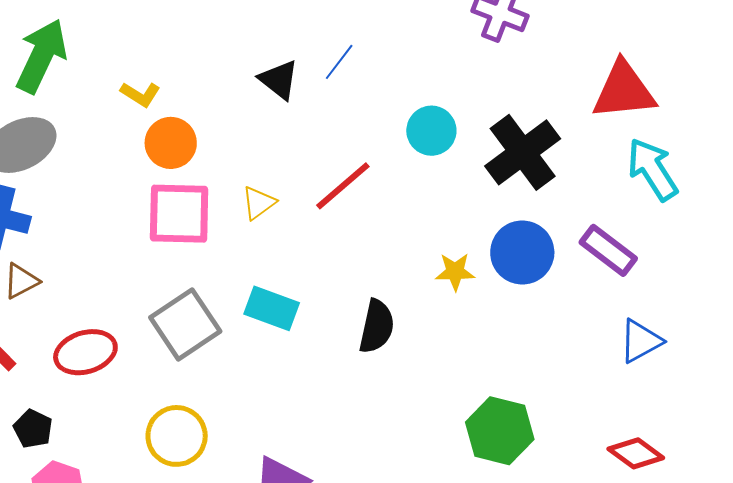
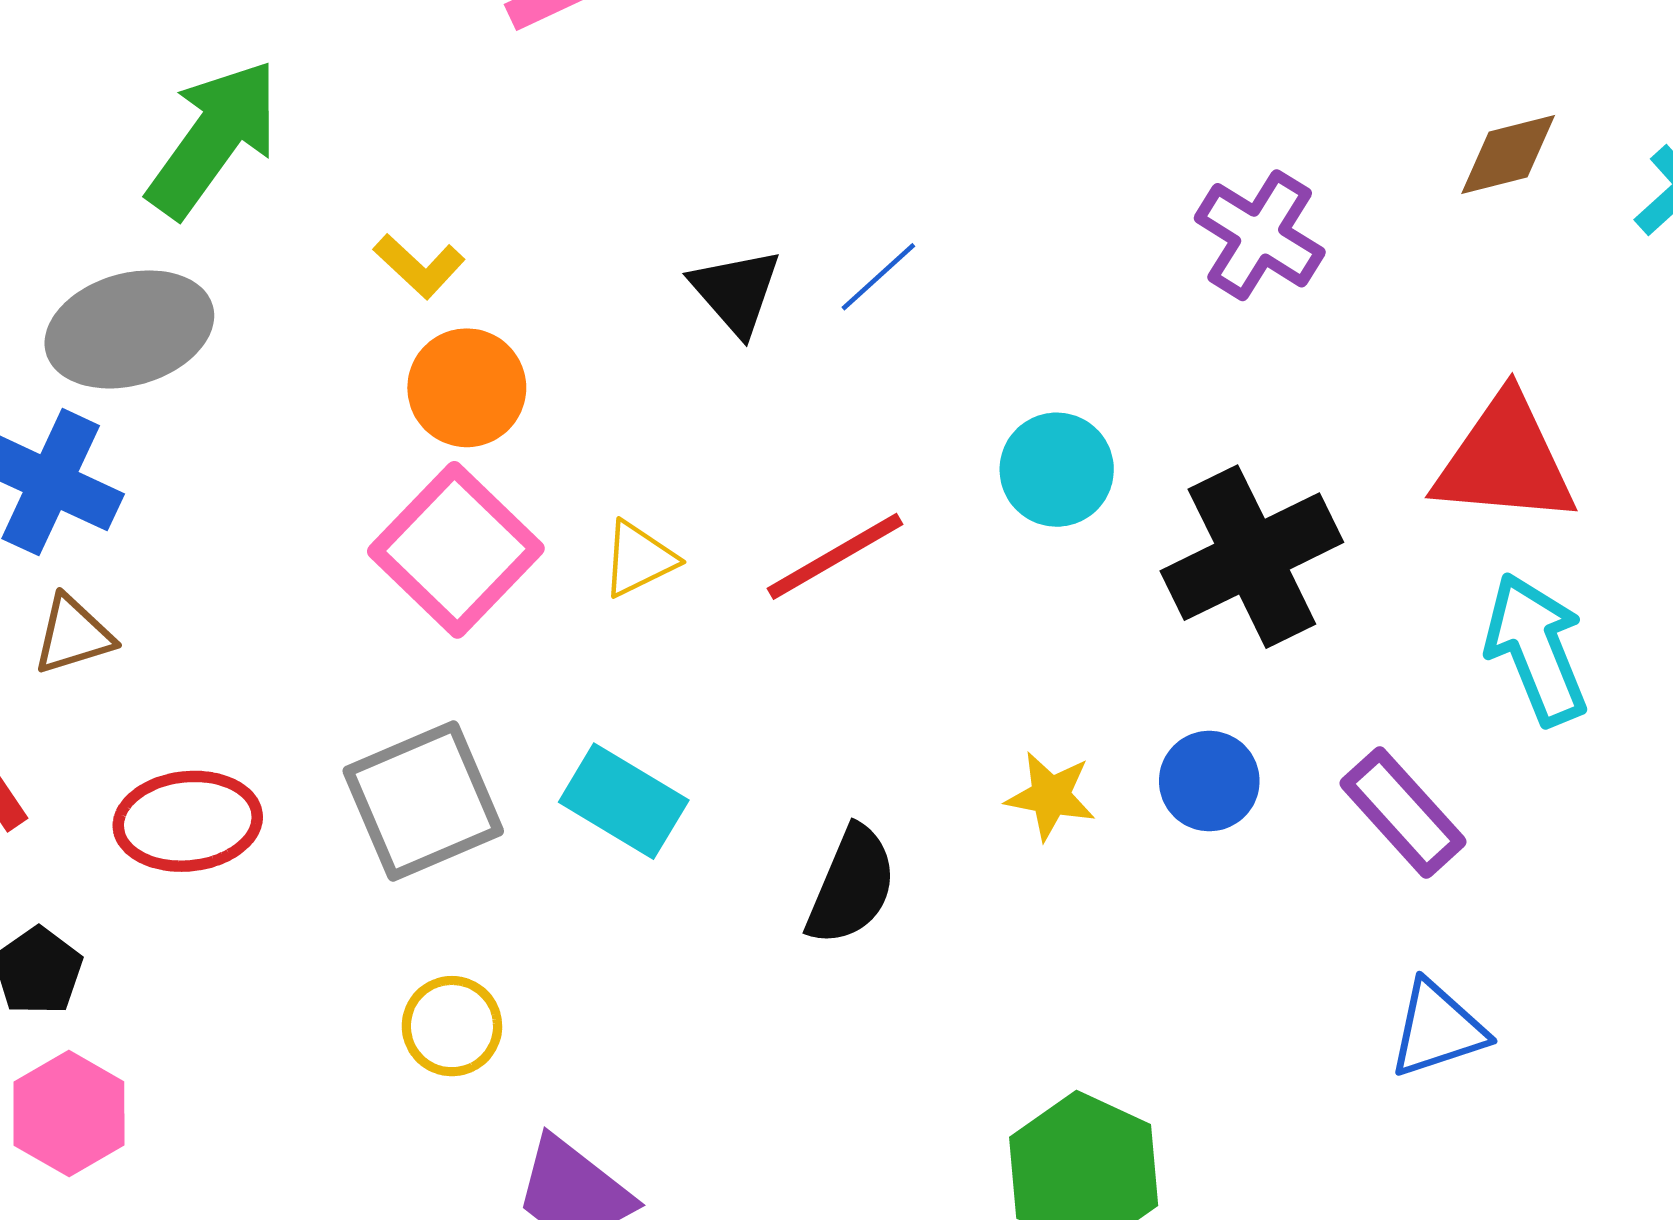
pink square: (179, 214) -> (456, 550), turned 32
blue circle: (522, 252) -> (1209, 781), size x0.7
yellow circle: (177, 436) -> (452, 1026), moved, size x0.7

